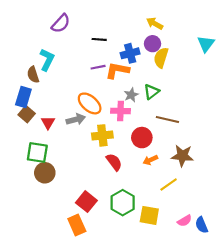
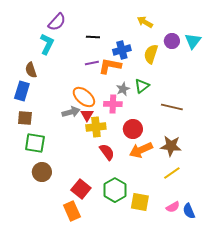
purple circle: (153, 44) -> (172, 41), moved
cyan L-shape: (47, 60) -> (47, 44), moved
brown square: (27, 114) -> (25, 118), moved, turned -35
brown line: (167, 119) -> (172, 107), moved
red triangle: (48, 123) -> (87, 115), moved
orange arrow: (150, 160) -> (141, 150), size x1.6
brown circle: (45, 173) -> (42, 172), moved
yellow line: (169, 184) -> (172, 173), moved

